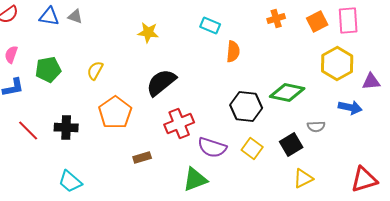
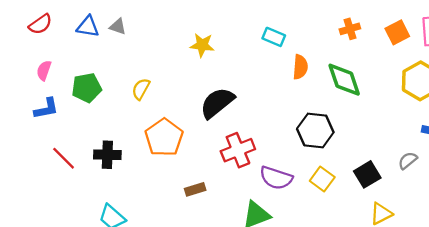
green diamond: (287, 92) -> (344, 80), moved, turned 60
gray semicircle: (316, 126) -> (408, 161), moved, turned 144

